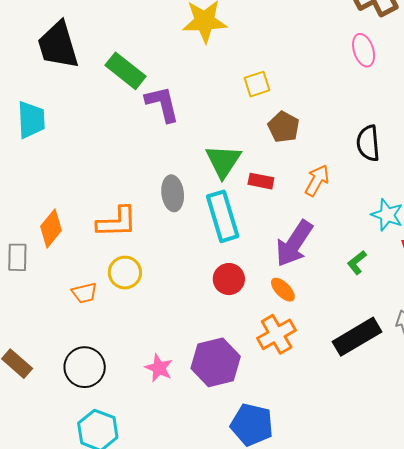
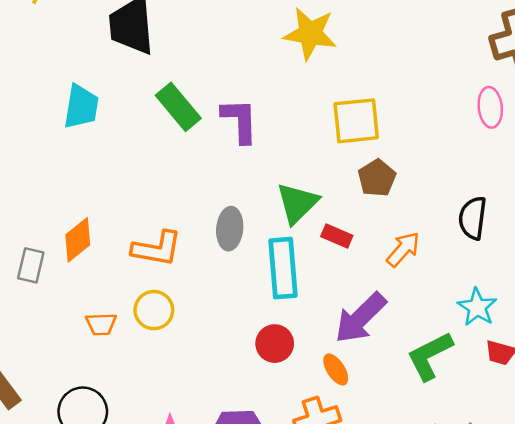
green rectangle: (125, 71) -> (178, 107), moved
yellow square: (257, 84) -> (356, 121), size x1.6
green L-shape: (357, 262) -> (430, 356), size x1.8

